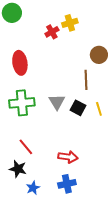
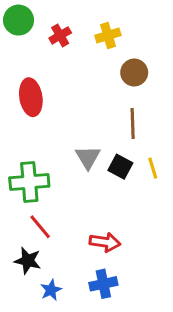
red cross: (52, 32) -> (60, 35), moved
brown circle: (99, 55) -> (134, 72), moved
green cross: (22, 103) -> (29, 182), moved

